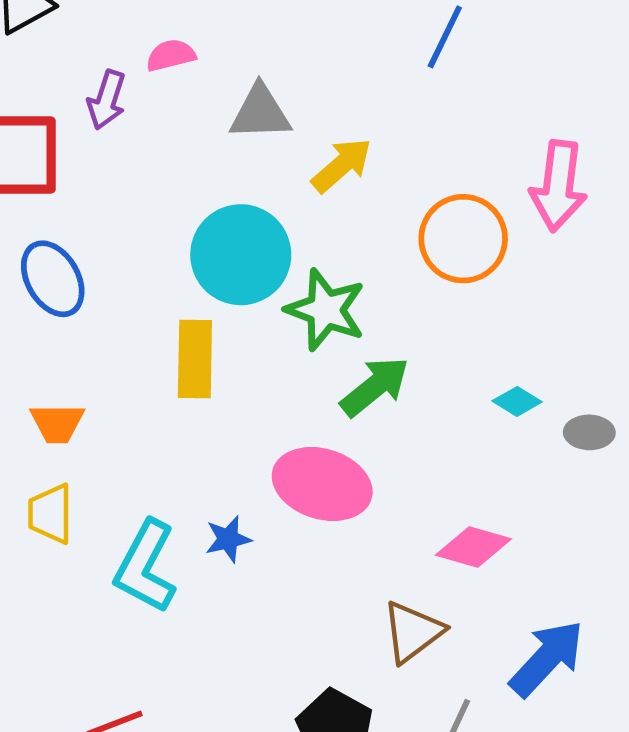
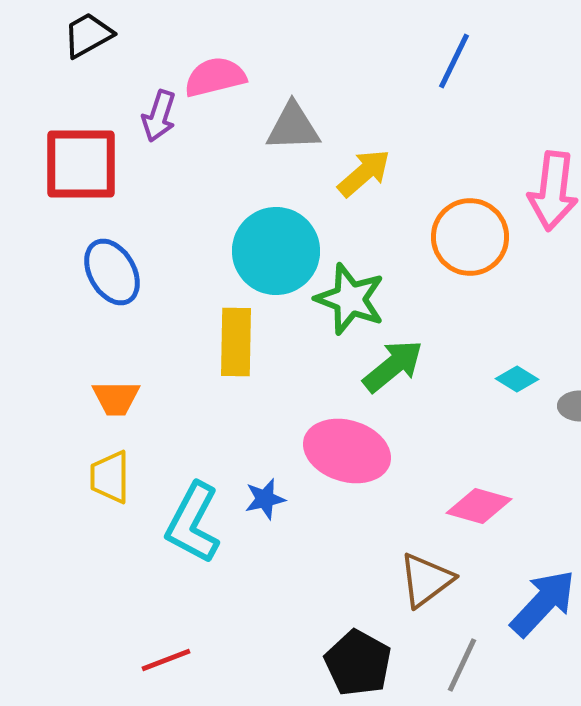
pink semicircle: (171, 55) -> (215, 77), size x1.4

